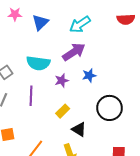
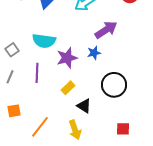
purple arrow: (74, 52) -> (106, 30), moved
purple star: (62, 80) -> (67, 58), size x1.5

